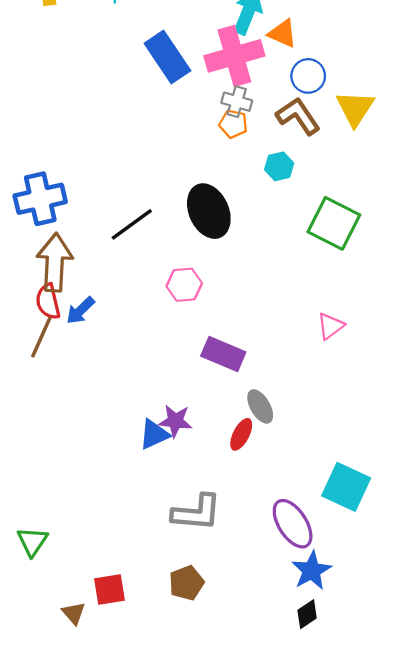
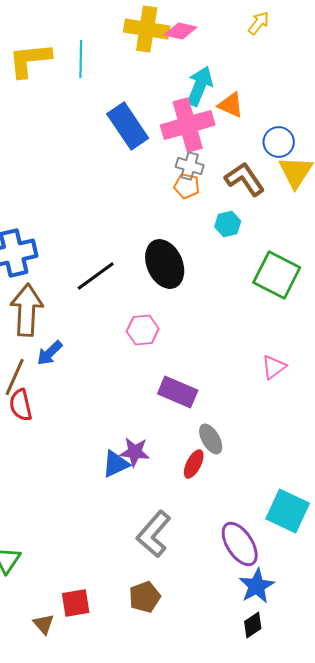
blue circle: (308, 76) -> (279, 142), moved
red semicircle: (48, 302) -> (21, 405), moved
gray L-shape: (197, 513) -> (154, 534), turned 126

